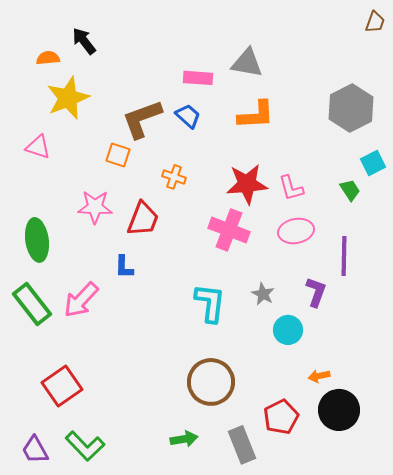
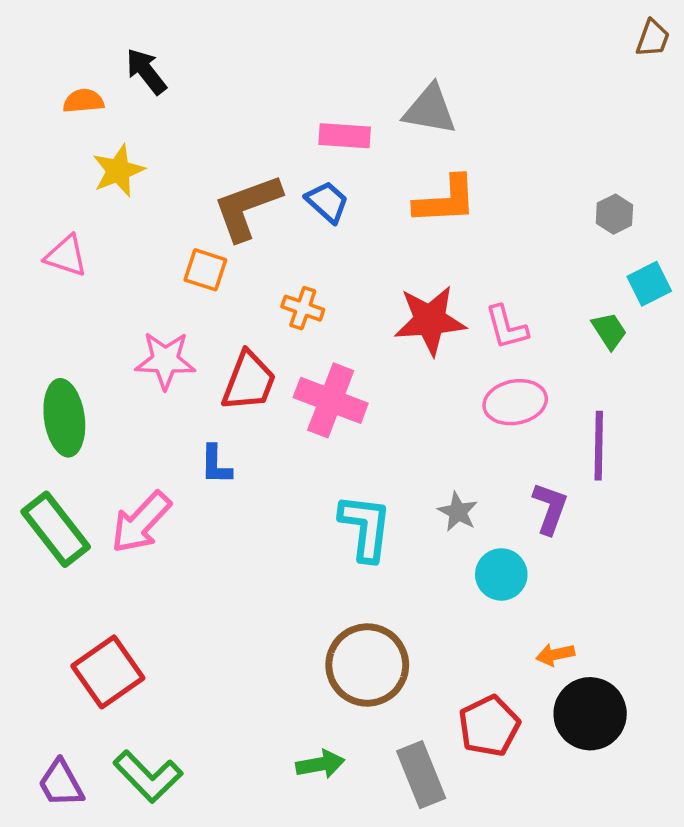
yellow star: (68, 98) -> (118, 171), size x0.7
gray hexagon: (351, 108) -> (614, 214), moved, size x0.5
pink cross: (229, 230) -> (331, 400), moved

